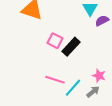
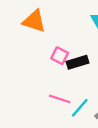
black rectangle: (71, 47) -> (77, 62), turned 30

